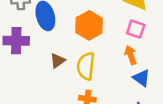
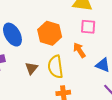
orange arrow: (131, 55) -> (79, 50), moved

